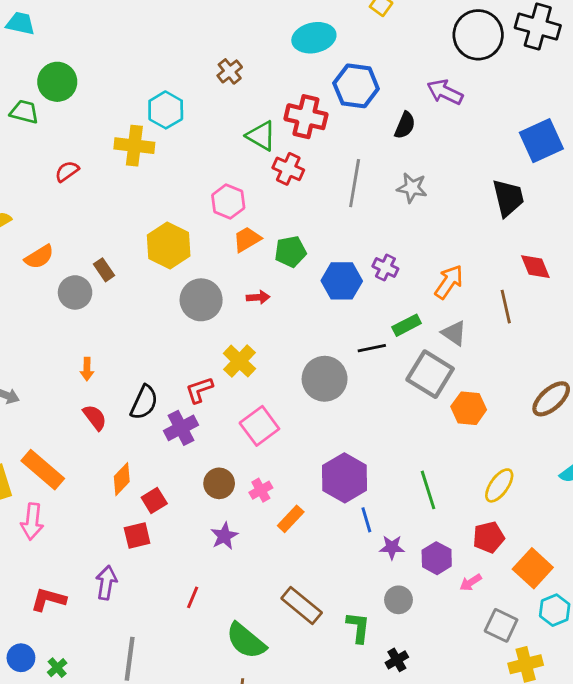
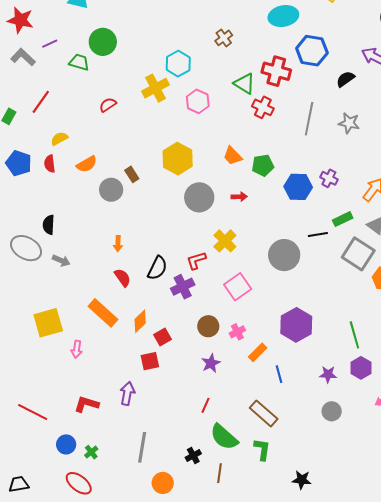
black semicircle: (405, 125) -> (345, 79), turned -150
yellow cross: (134, 146) -> (156, 88), turned -36
pink hexagon: (228, 201) -> (198, 101), moved
orange trapezoid: (247, 239) -> (233, 156), turned -105
orange rectangle: (43, 470) -> (103, 313), moved
blue line: (366, 520) -> (279, 374), moved
pink arrow: (32, 522) -> (77, 349), size x0.7
purple hexagon: (437, 558) -> (361, 368), moved
red line: (193, 597) -> (206, 405), moved
green L-shape: (358, 627) -> (262, 449), moved
black cross: (397, 660) -> (193, 455), moved

